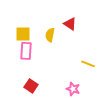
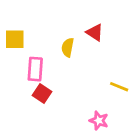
yellow square: (23, 34) -> (15, 39), moved
red square: (31, 86) -> (42, 93), moved

